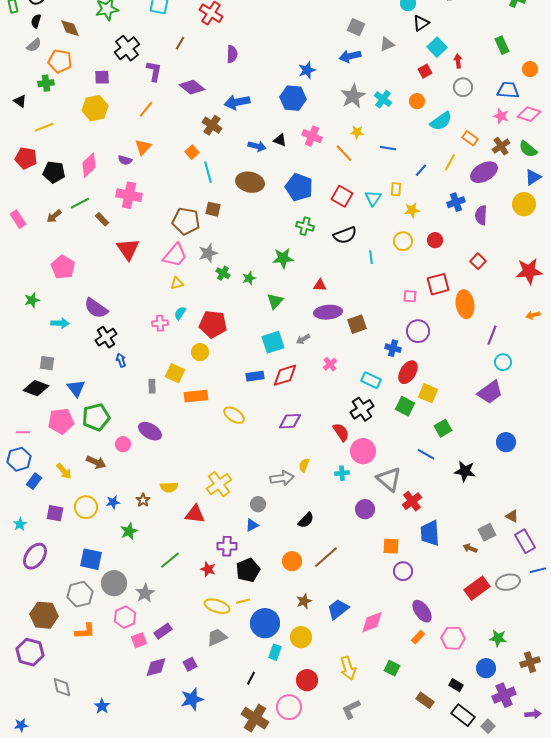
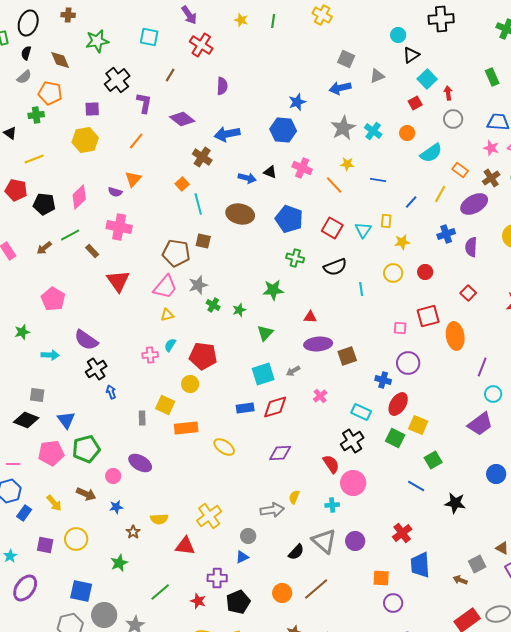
gray triangle: (389, 479) -> (324, 541), moved
blue star: (113, 502) -> (116, 507), moved

